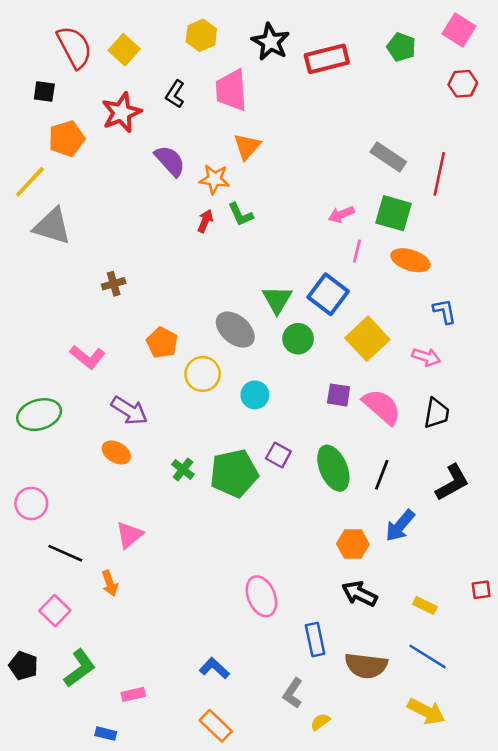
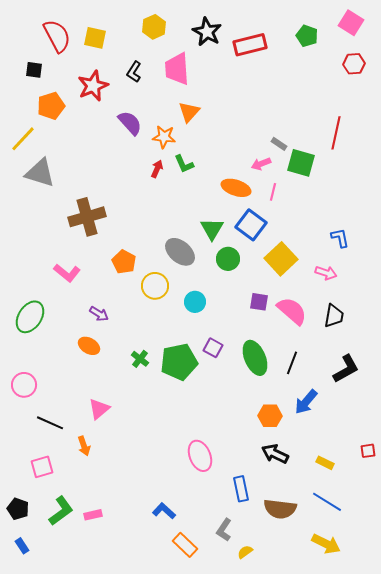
yellow square: (124, 50) -> (95, 38), turned -30
gray rectangle: (388, 157) -> (279, 144), moved, size x0.6
orange ellipse: (411, 260) -> (236, 188), moved
brown cross: (114, 284) -> (87, 217), size x2.0
purple arrow: (129, 411) -> (99, 314), size x0.7
green ellipse: (39, 415) -> (30, 317), turned -40
pink square: (55, 611) -> (42, 467), turned 30
pink rectangle: (133, 694) -> (93, 515), moved
orange rectangle: (216, 726) -> (185, 545), moved
blue rectangle: (106, 734) -> (22, 546), moved, turned 42

